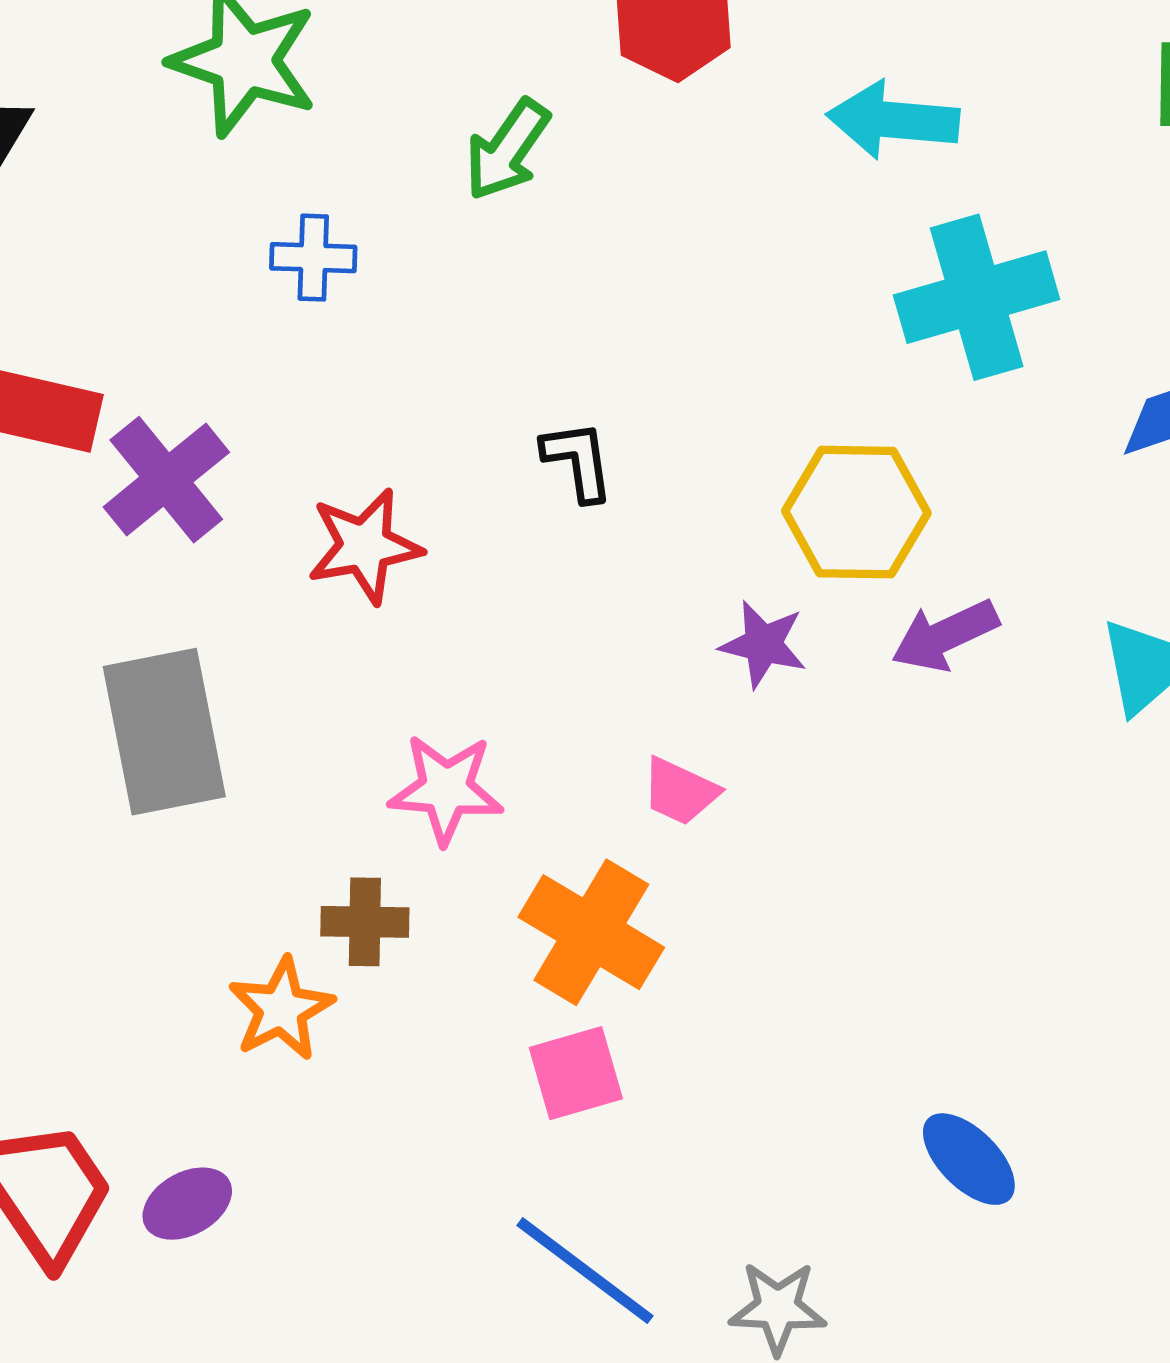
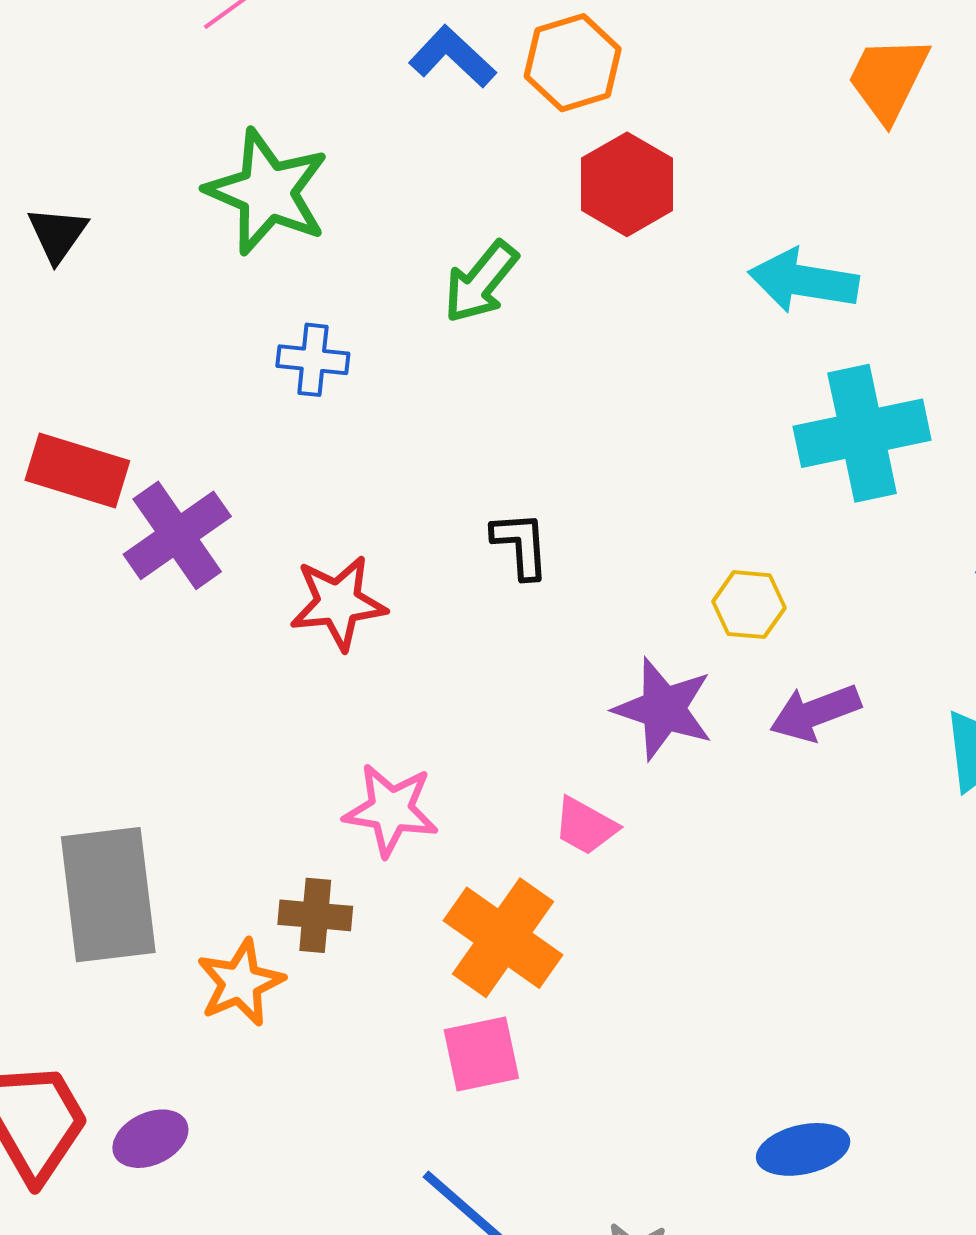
yellow hexagon: (856, 512) -> (749, 605), size x0.6
purple star: (763, 644) -> (663, 709), size x1.4
gray rectangle: (164, 732) -> (108, 895), moved
blue ellipse: (969, 1159) -> (803, 1149), turned -62

